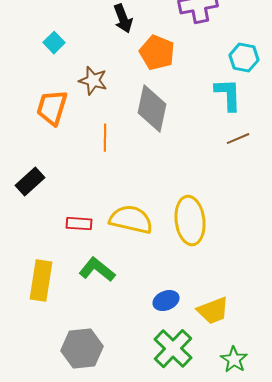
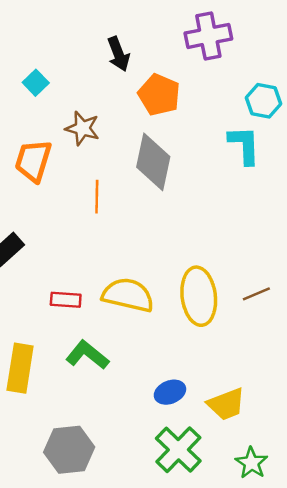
brown line: (238, 139) -> (256, 294), moved

